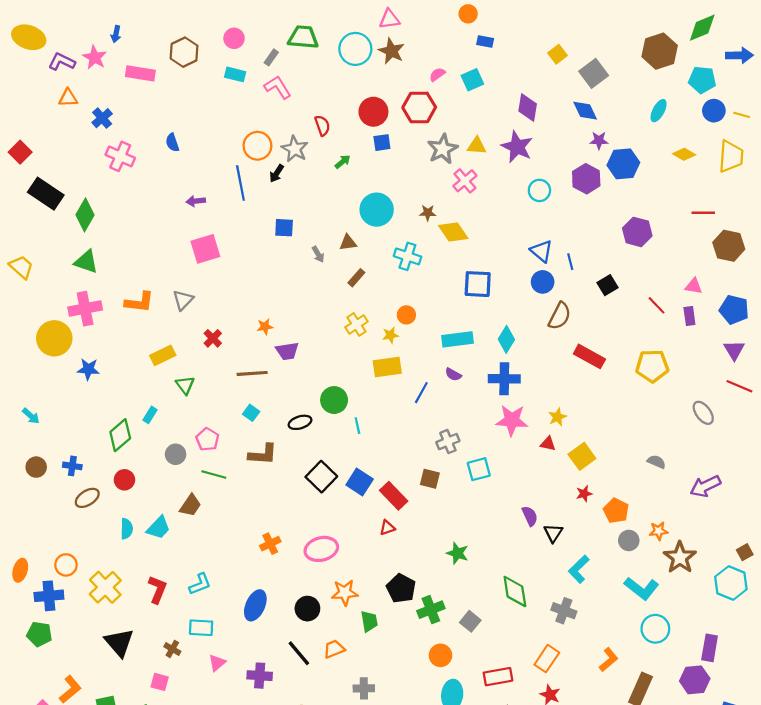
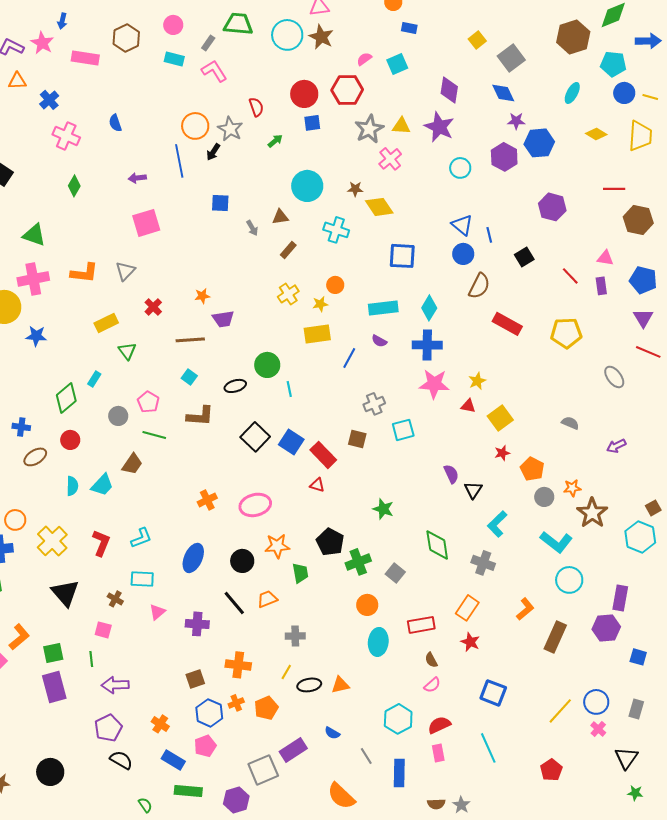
green diamond: (85, 215) -> (74, 186), moved, size x0.7
purple arrow: (705, 486) -> (616, 446), size x0.7
red triangle: (387, 528) -> (317, 485), turned 35

